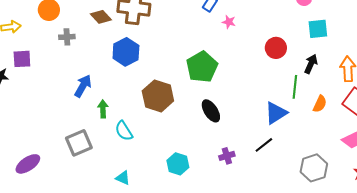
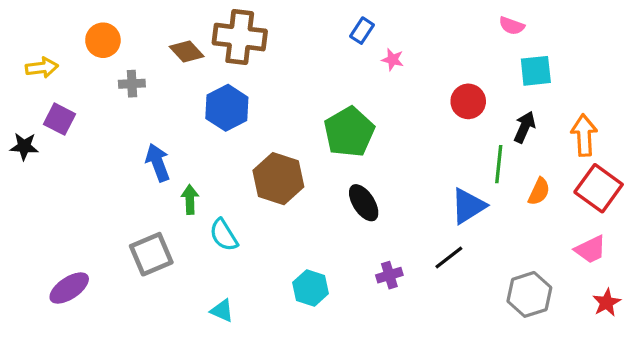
purple square: (22, 59) -> (60, 119), turned 30
blue arrow: (83, 86) -> (158, 163), turned -50

